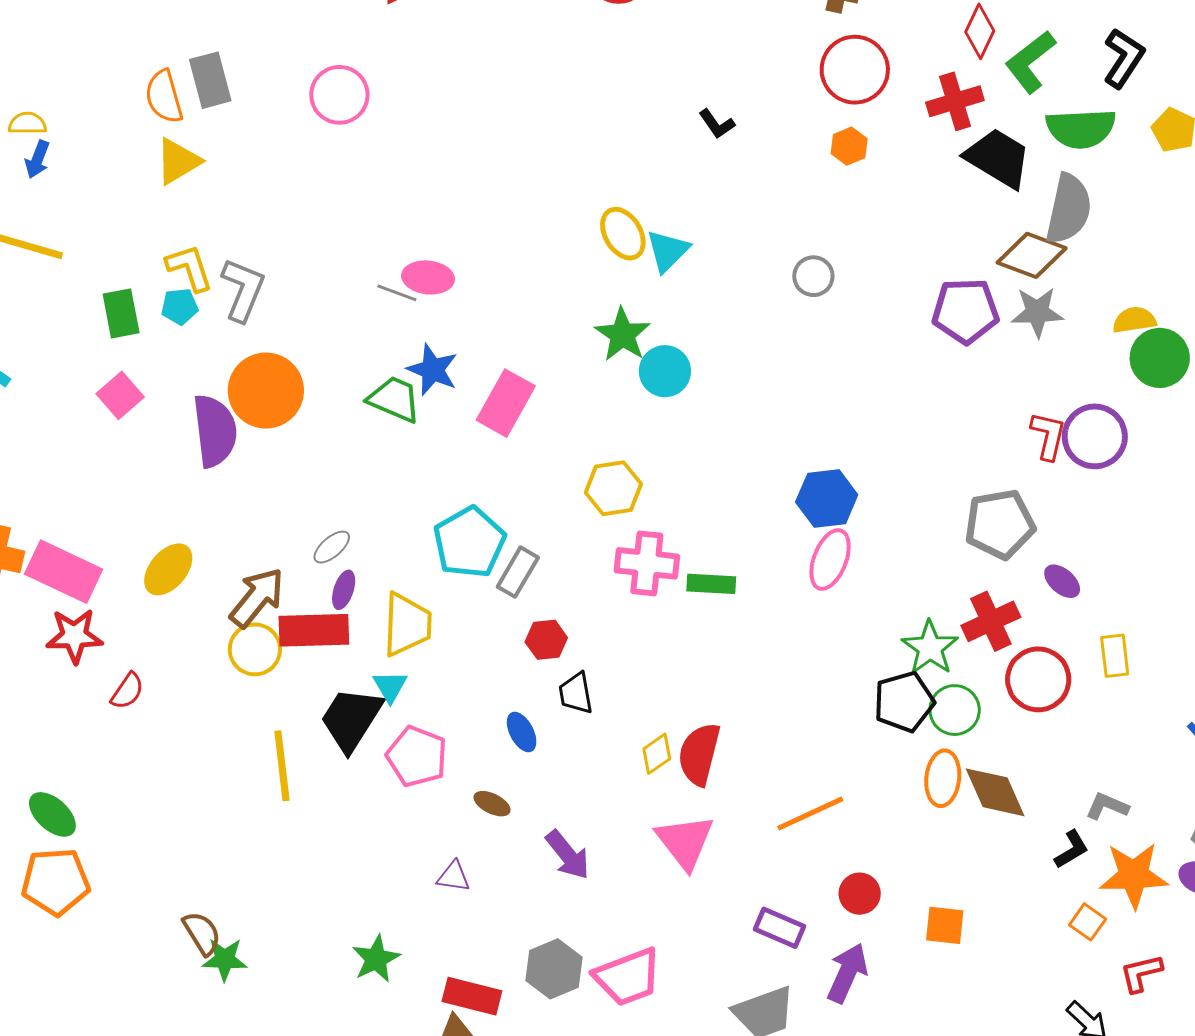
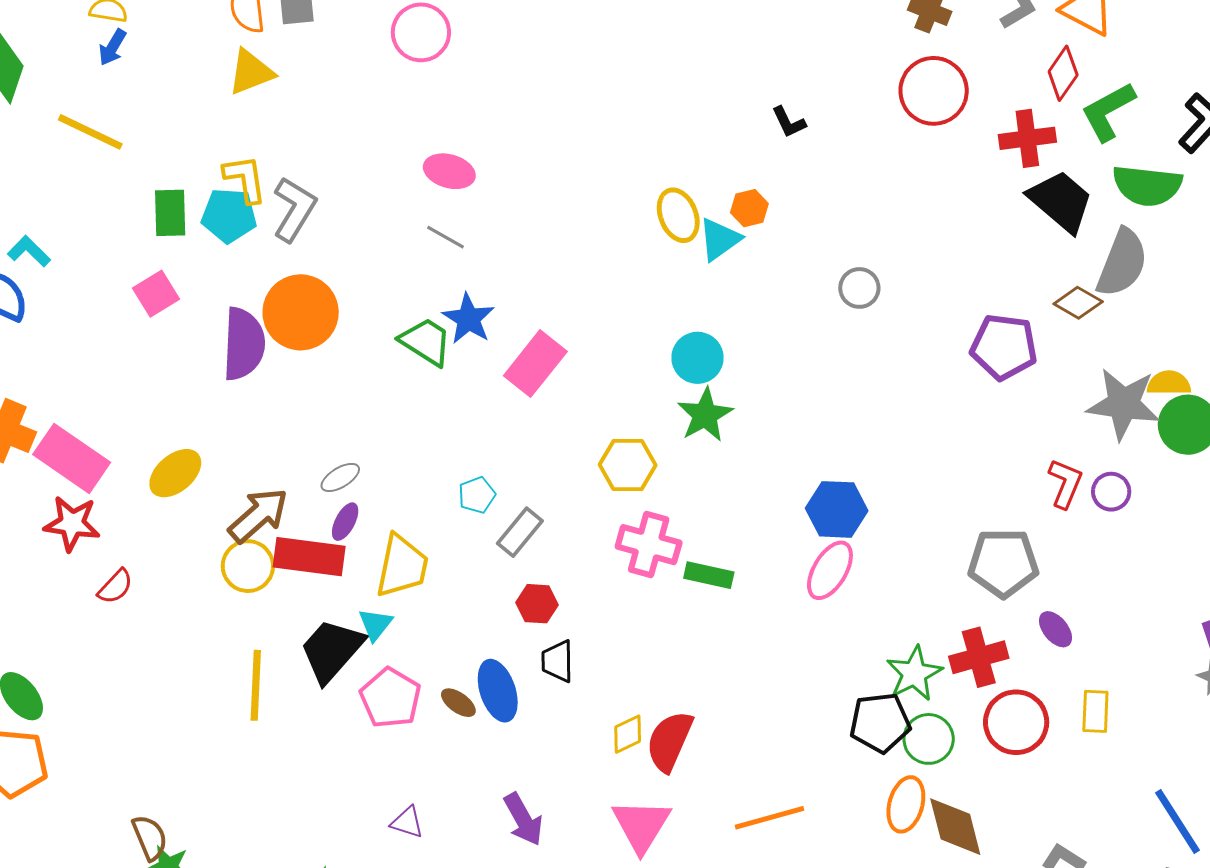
orange hexagon: (849, 146) -> (749, 208), moved
brown diamond: (1032, 255) -> (1078, 303), size x0.7
pink ellipse: (428, 277) -> (449, 171), moved
cyan pentagon: (180, 306) -> (229, 215), size x1.5
gray star: (1037, 312) -> (1123, 404), moved, size x1.4
green star: (623, 335) -> (705, 415), moved
purple circle: (1095, 436) -> (1111, 492), size x0.6
cyan pentagon: (469, 542) -> (477, 495), size x0.5
blue ellipse: (522, 732) -> (498, 691), size x1.5
brown ellipse: (492, 804) -> (458, 703), moved

